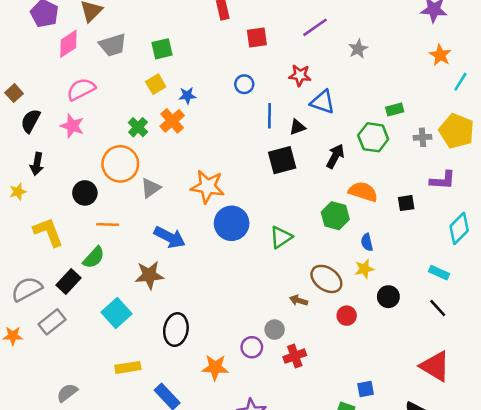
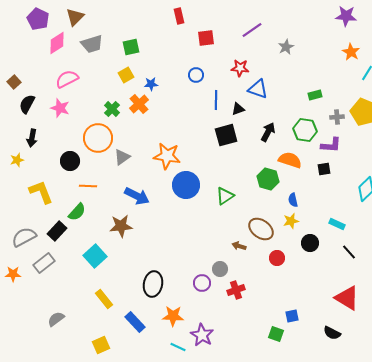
green hexagon: (373, 137) -> (305, 130), moved
purple L-shape: (443, 180) -> (331, 145), moved
cyan rectangle: (439, 273) -> (337, 224), moved
black ellipse: (176, 330) -> (153, 284), moved
yellow rectangle: (128, 367) -> (104, 299), turned 60
orange star: (215, 367) -> (173, 316), moved

